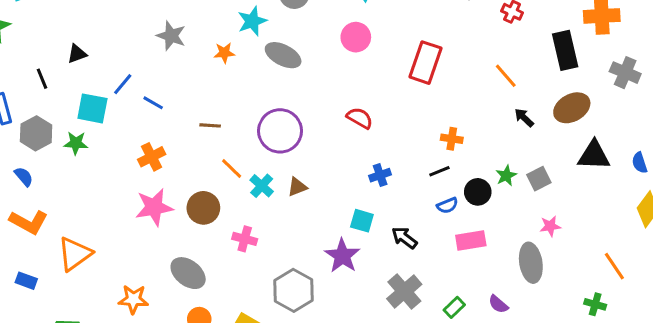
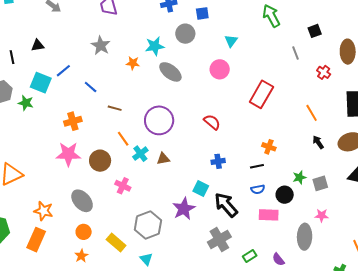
blue line: (153, 103) -> (91, 87), moved
black circle: (478, 192) -> (285, 195), moved
black arrow: (404, 238) -> (226, 205), size x1.5

